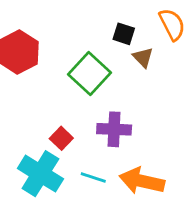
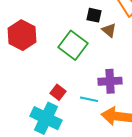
purple cross: (114, 129) -> (110, 81), moved
cyan line: (93, 178) -> (89, 99), moved

